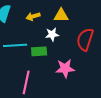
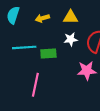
white star: (52, 34) -> (71, 39), moved
pink star: (65, 68) -> (87, 71), moved

